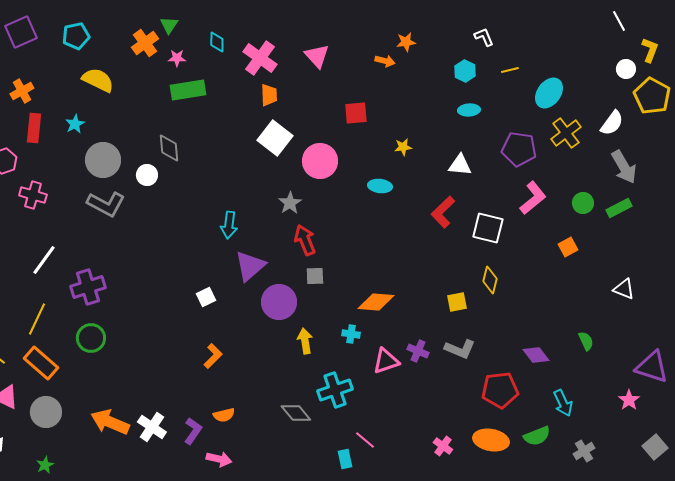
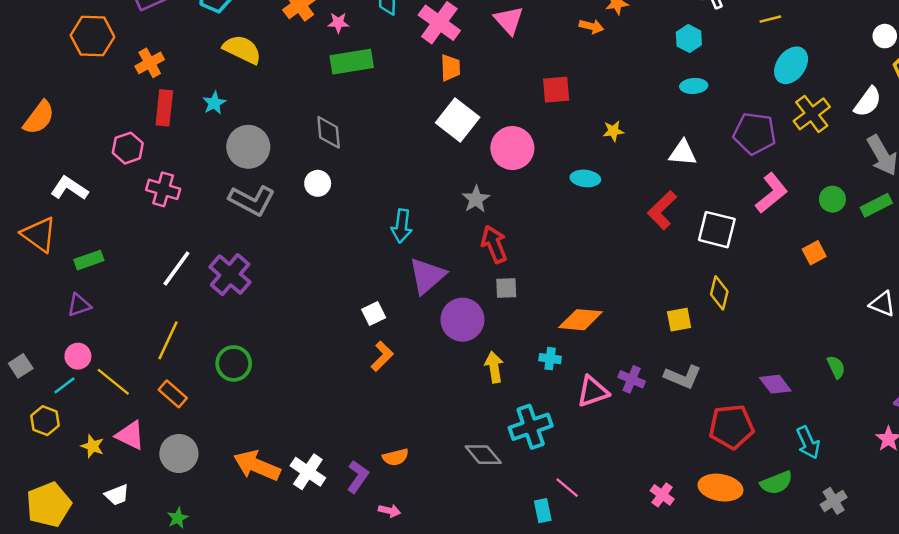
yellow line: (510, 70) -> (770, 19), moved
white circle: (147, 175) -> (318, 183), moved
purple cross: (88, 287) -> (230, 275), moved, turned -32
orange L-shape: (213, 356) -> (382, 356), moved
orange rectangle: (41, 363) -> (173, 394), size x0.7
pink arrow: (219, 459) -> (389, 511), size x0.7

